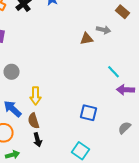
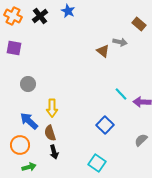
brown triangle: (86, 39) -> (103, 51), turned 48
cyan line: (114, 72) -> (121, 94), moved
blue square: (88, 113) -> (105, 125), turned 30

